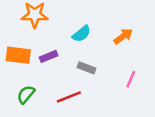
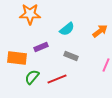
orange rectangle: (18, 55) -> (17, 58), moved
green semicircle: (26, 94) -> (32, 77), moved

